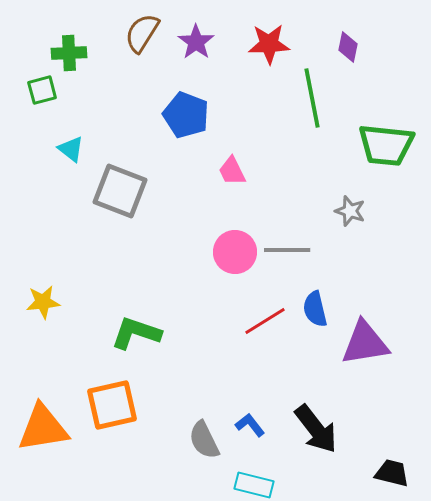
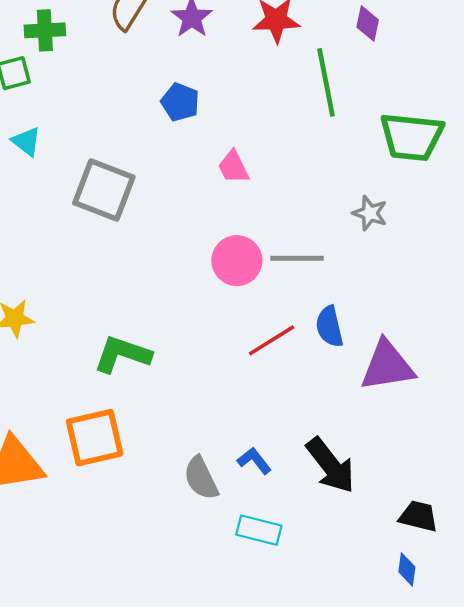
blue pentagon: (186, 115) -> (180, 102), size x0.7
cyan triangle: (71, 149) -> (26, 141), moved

